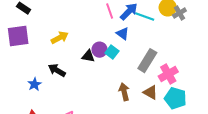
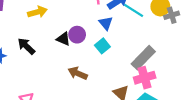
cyan square: (112, 52) -> (102, 46), moved
gray rectangle: (147, 61) -> (143, 58), moved
brown arrow: (124, 92) -> (78, 73), moved, turned -66

